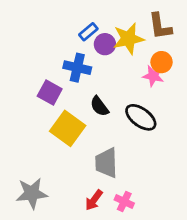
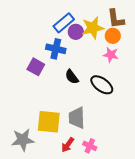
blue rectangle: (88, 32) -> (64, 23), size x1.5
orange circle: (162, 62) -> (113, 36), moved
yellow square: (68, 128) -> (49, 122), moved, turned -30

